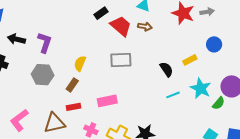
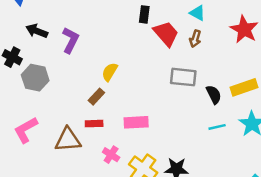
black rectangle: (101, 13) -> (144, 14), turned -56
brown arrow: (145, 27) -> (195, 39), turned 88
gray rectangle: (121, 60) -> (183, 77), moved
yellow rectangle: (190, 60) -> (244, 87), size x1.5
gray hexagon: (43, 75) -> (35, 78), moved

